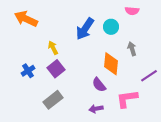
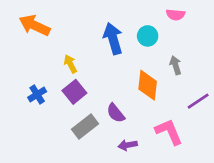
blue arrow: (85, 29) -> (113, 39), turned 130
purple semicircle: (99, 85) -> (116, 113), moved
pink L-shape: (127, 99) -> (169, 132), turned 75
gray rectangle: (53, 100) -> (85, 126), moved

